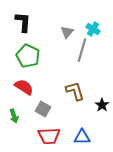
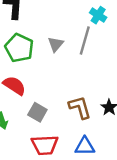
gray triangle: (67, 32) -> (56, 44), moved
brown L-shape: (75, 91) -> (80, 107), moved

